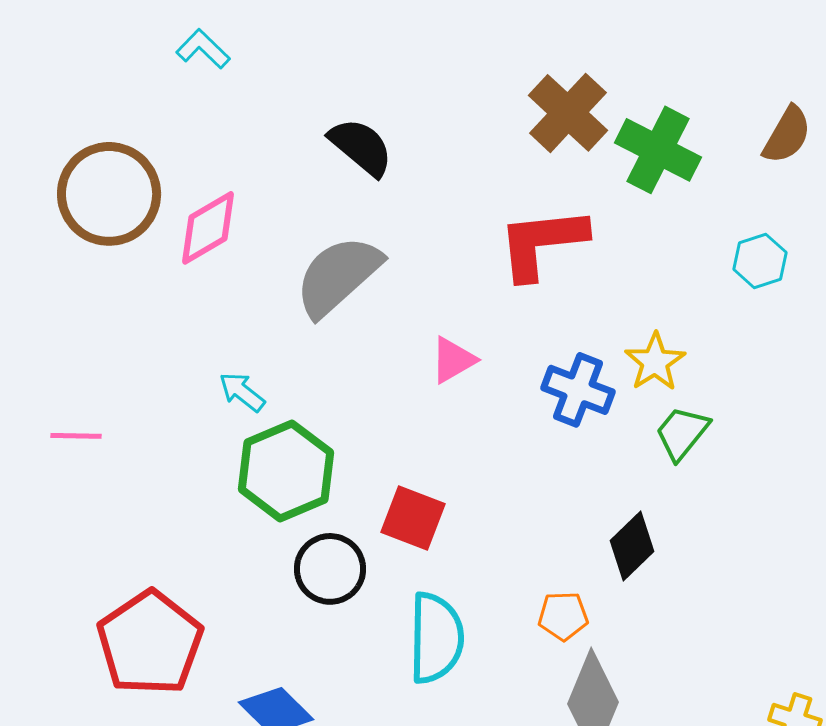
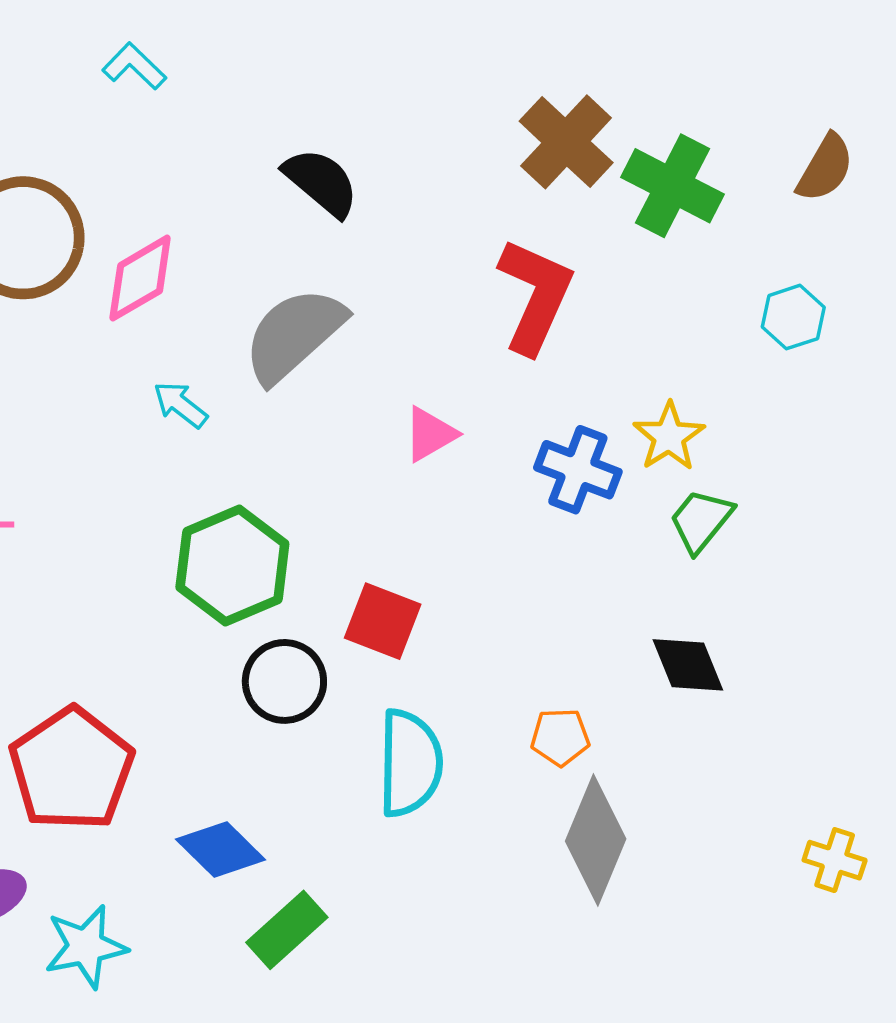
red L-shape: (542, 243) -> (535, 296), turned 120
cyan arrow: (242, 392) -> (180, 405), moved
black diamond: (632, 546) -> (688, 665), moved, turned -68

